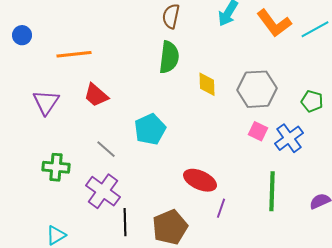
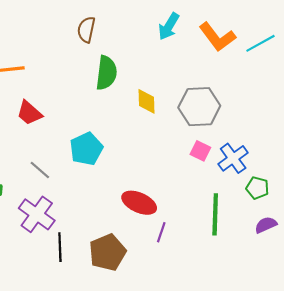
brown semicircle: (171, 16) -> (86, 30), moved
green pentagon: (312, 101) -> (257, 188), moved

